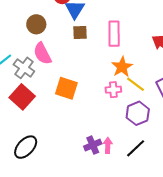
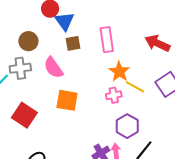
pink semicircle: (42, 53) -> (53, 68), moved
gray cross: (24, 68) -> (20, 68), moved, turned -35
purple hexagon: (138, 113) -> (127, 126), moved

